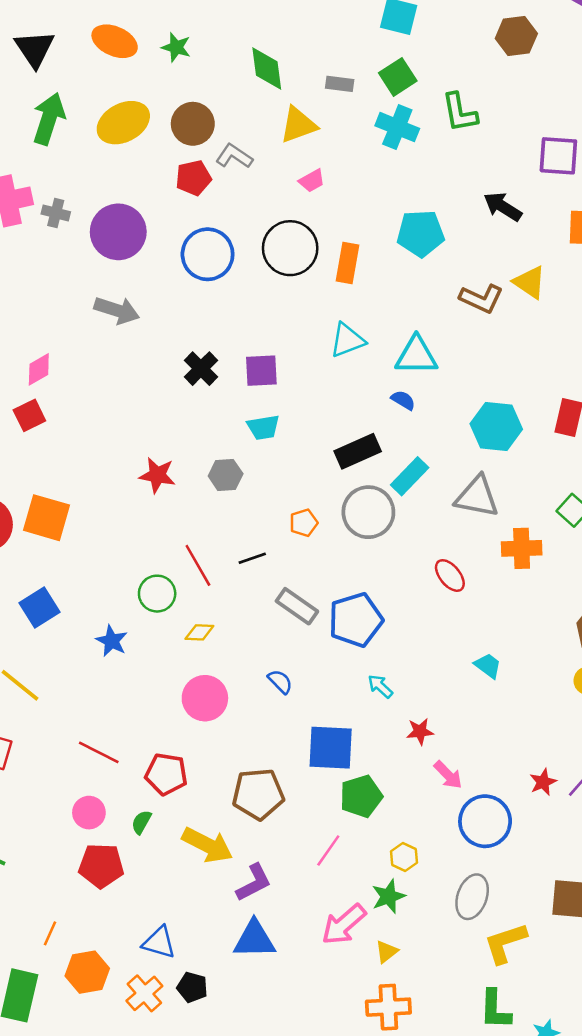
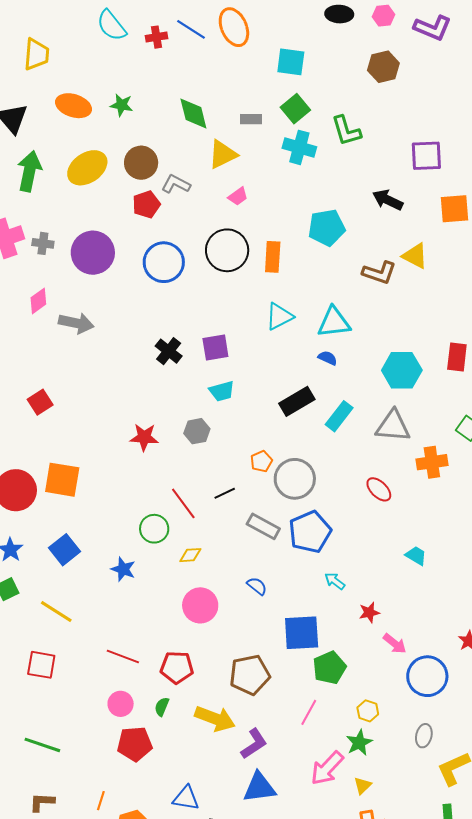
gray arrow: (117, 310) -> (76, 323), moved
pink diamond: (39, 369) -> (38, 301), moved
gray circle: (368, 512) -> (295, 479), moved
gray ellipse: (472, 897) -> (424, 736), size x0.7

